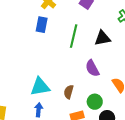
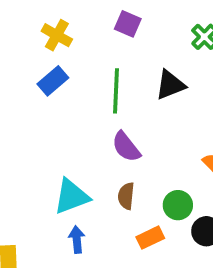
blue rectangle: (42, 25) -> (53, 81), turned 49
purple semicircle: (92, 68) -> (126, 147), moved

